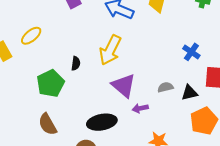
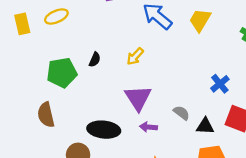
yellow arrow: (110, 50) -> (135, 56), size x0.6
gray semicircle: (165, 87) -> (181, 113), turned 35

